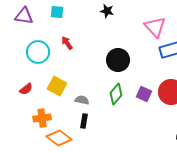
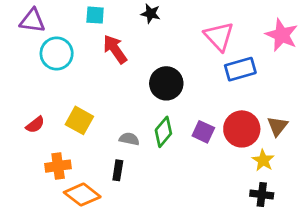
cyan square: (57, 12) -> (95, 15), moved
red arrow: (67, 43) -> (115, 49), moved, size x1.5
cyan circle: (38, 52) -> (57, 53), moved
gray semicircle: (82, 100) -> (129, 139), moved

